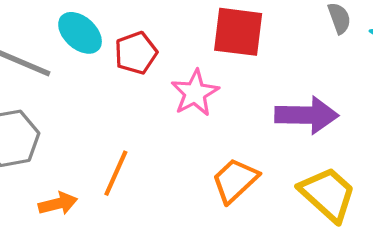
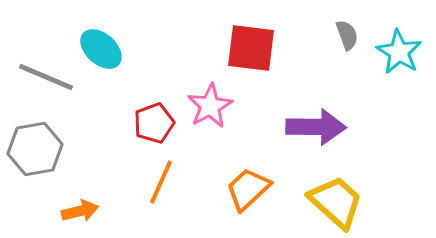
red pentagon: (136, 53) -> (154, 123), moved
orange line: (116, 173) -> (161, 182), moved

